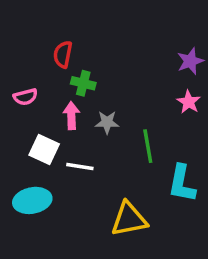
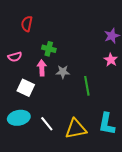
red semicircle: (63, 54) -> (27, 24), moved
white line: (80, 167) -> (47, 124), moved, turned 42
cyan L-shape: (182, 183) -> (107, 124), moved

